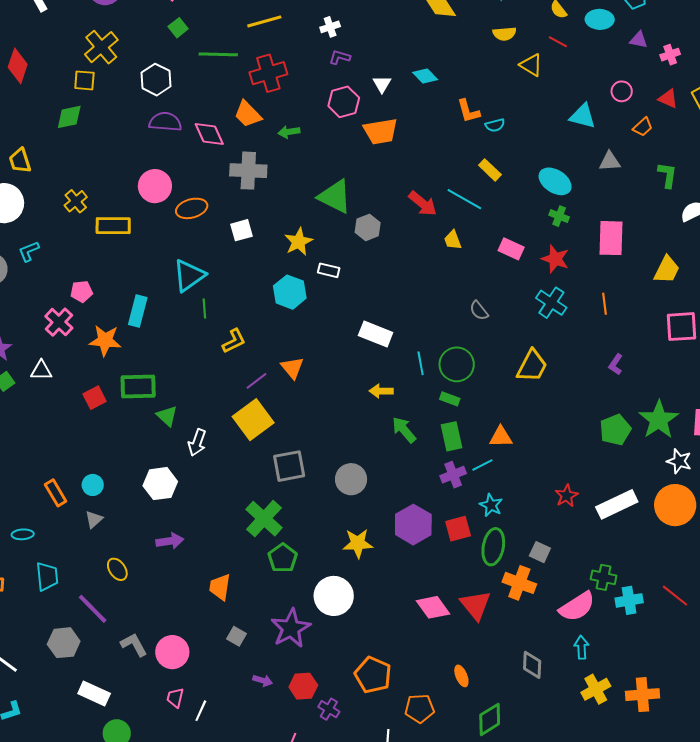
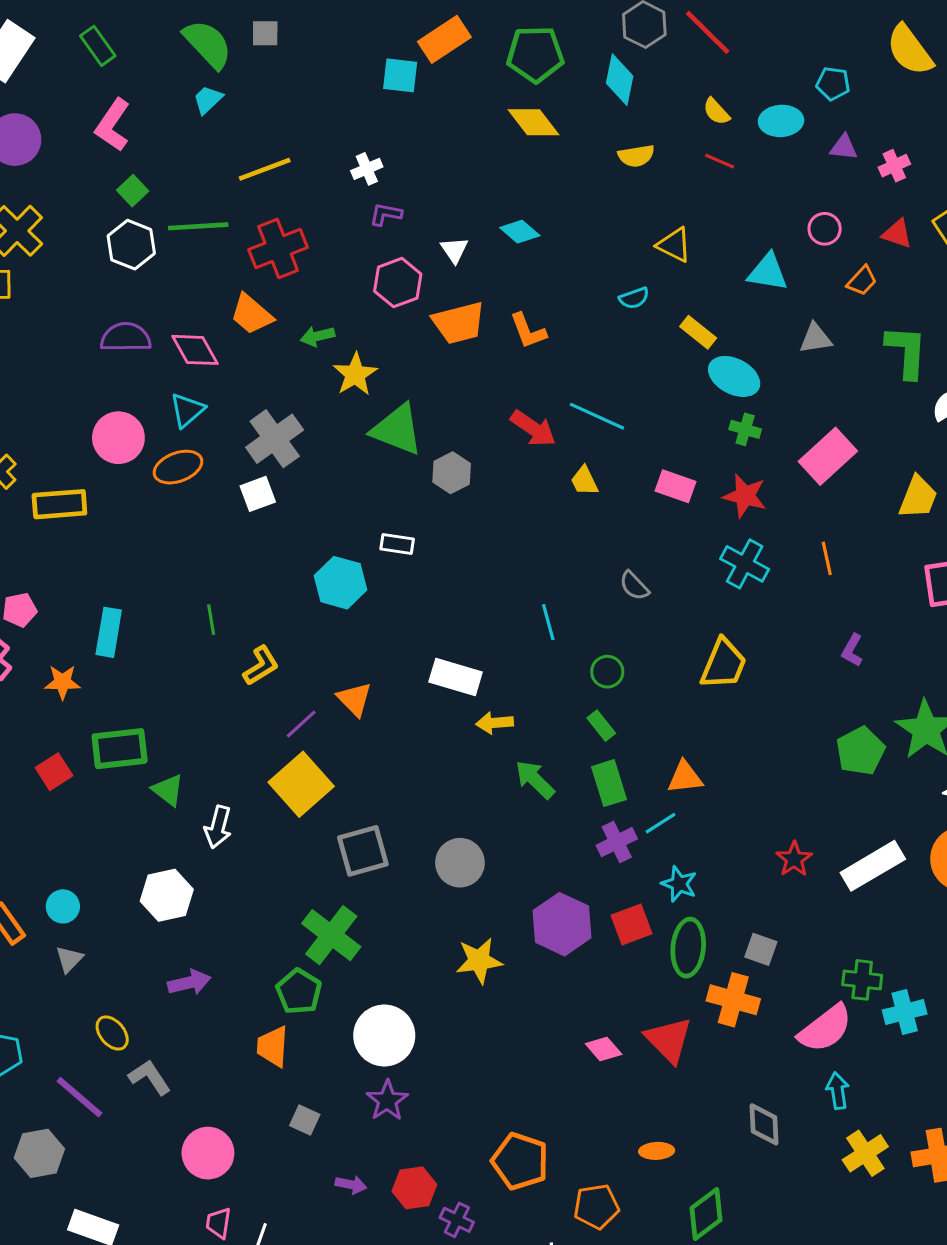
yellow triangle: (531, 65) -> (674, 245), moved
white hexagon: (156, 80) -> (131, 245), moved
orange L-shape: (468, 111) -> (528, 331), moved
yellow rectangle: (490, 170) -> (698, 332), moved
gray cross: (248, 171) -> (275, 439), moved, turned -33
green L-shape: (667, 175) -> (906, 352), size x1.4
pink rectangle: (611, 238) -> (828, 456), turned 51
yellow star: (299, 242) -> (355, 374), moved
cyan triangle: (189, 276) -> (187, 410), moved, size x0.7
white rectangle: (376, 334) -> (456, 677), moved
orange star: (105, 340) -> (63, 682), size x0.7
cyan line: (421, 363) -> (548, 622), moved
green circle: (457, 364) -> (607, 672), size x0.6
green rectangle: (450, 399) -> (601, 726), turned 36
green pentagon: (283, 558) -> (299, 991), moved
white circle: (334, 596) -> (384, 1035), moved
pink diamond: (433, 607) -> (604, 1049), size x0.7
purple star: (291, 628) -> (387, 1101), size x0.7
gray L-shape: (134, 645) -> (150, 1077), moved
orange ellipse: (461, 676) -> (657, 1151), turned -65

